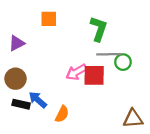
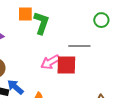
green L-shape: (99, 29) -> (41, 23), moved
green circle: (123, 62) -> (101, 20), moved

